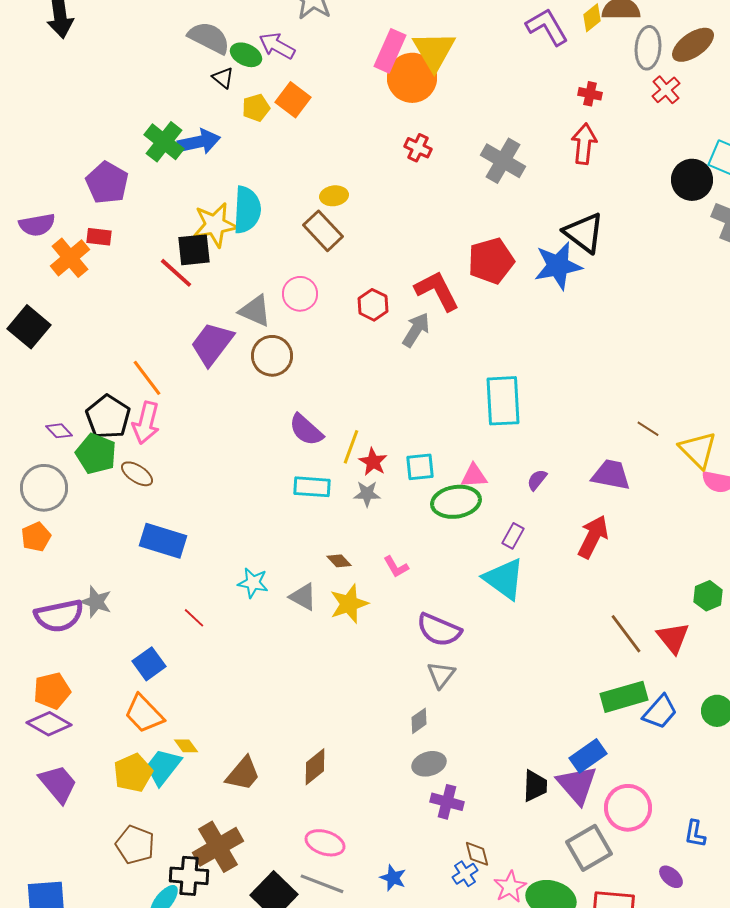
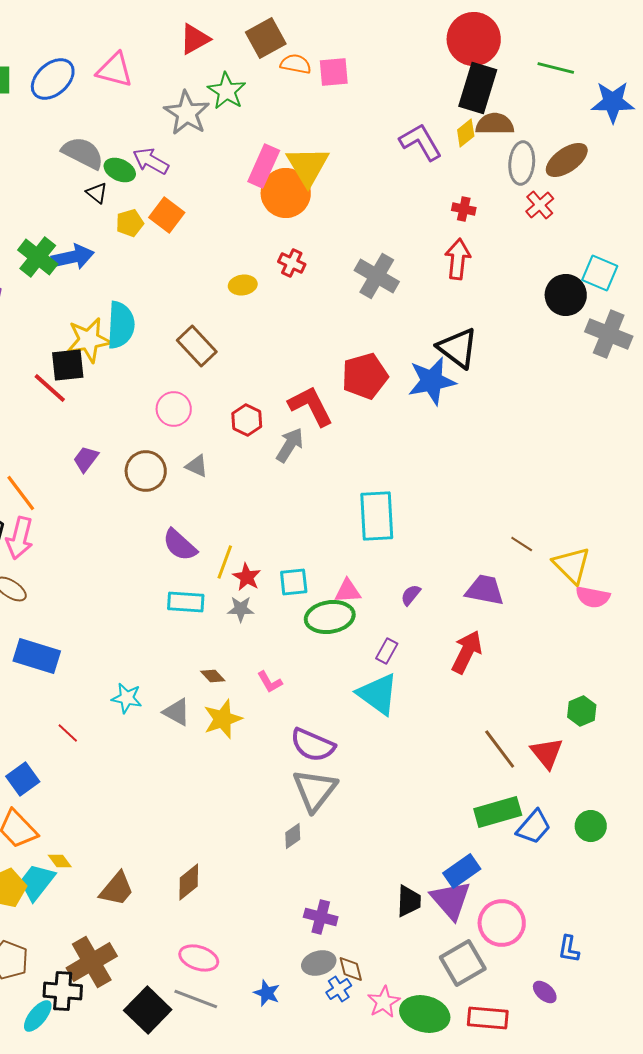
yellow ellipse: (334, 196) -> (243, 285), moved
gray triangle: (255, 311) -> (197, 466), moved, size x0.7
purple trapezoid: (212, 344) -> (86, 459), size x0.6
gray triangle: (441, 675) -> (315, 790), size x1.6
gray ellipse: (429, 764) -> (319, 963), moved

